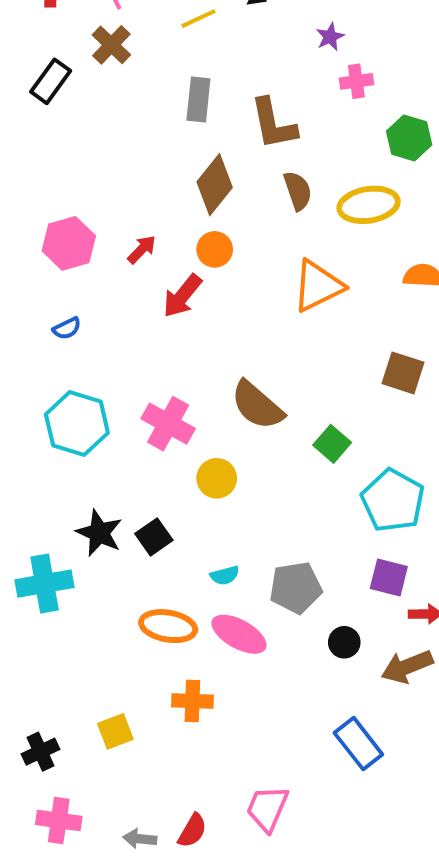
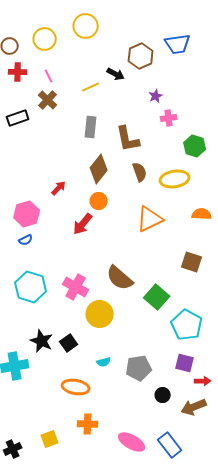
black rectangle: (51, 81) -> (18, 118), turned 35
pink hexagon: (69, 243) -> (27, 214), moved
red arrow: (142, 249) -> (59, 188), moved
green square: (332, 444) -> (157, 297), size x1.4
yellow circle: (217, 478) -> (100, 314), size x1.4
pink ellipse: (239, 634) -> (132, 442), moved

